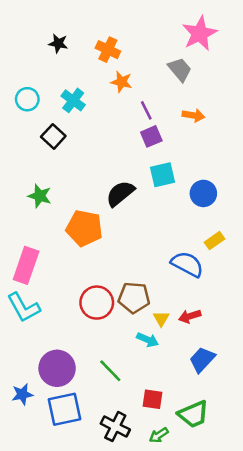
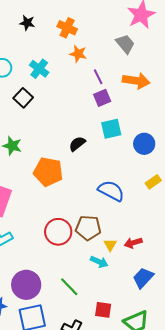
orange arrow: (193, 115) -> (136, 81), size x1.5
black semicircle: (120, 193) -> (77, 144), size x0.7
blue semicircle: (187, 264) -> (111, 191), moved

